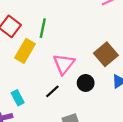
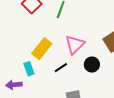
yellow rectangle: (25, 51) -> (42, 49), moved

